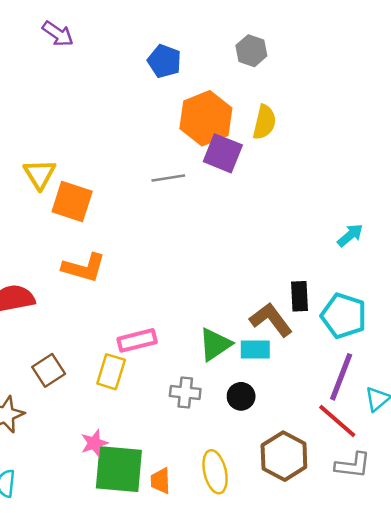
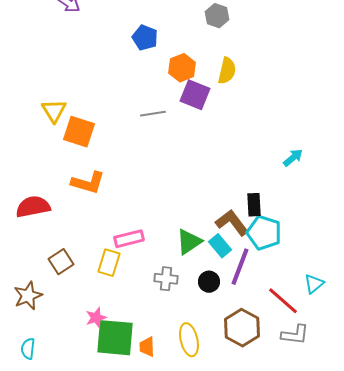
blue pentagon: (164, 61) -> (145, 38), moved
orange hexagon: (206, 118) -> (182, 68), size x0.7
cyan pentagon: (344, 316) -> (264, 233), moved
cyan rectangle: (255, 350) -> (220, 246), turned 50
purple line: (341, 377) -> (240, 267), moved

